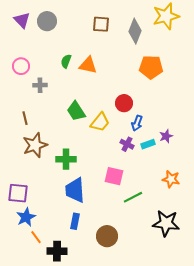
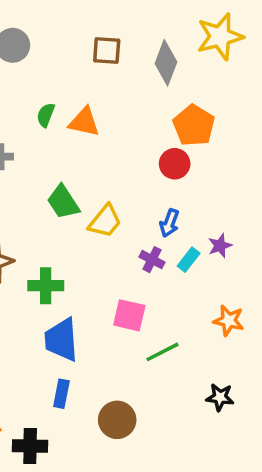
orange pentagon: (151, 67) -> (194, 125), turned 30
red circle: (124, 103) -> (175, 164), moved
cyan rectangle: (148, 144) -> (189, 260), turned -32
black star: (166, 223) -> (220, 397), size x0.6

